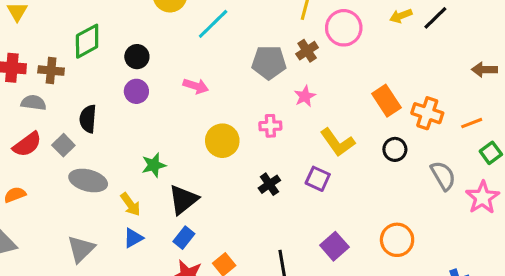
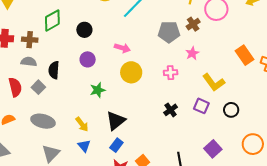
purple circle: (136, 91) -> (88, 59), moved
gray semicircle: (33, 103) -> (29, 62), moved
yellow circle: (222, 141) -> (131, 72), moved
red semicircle: (27, 144) -> (15, 87), turned -66
black circle: (395, 149) -> (231, 110), moved
green star: (154, 165) -> (98, 90), moved
gray ellipse: (88, 180) -> (43, 121), moved
blue triangle: (133, 238) -> (84, 146), turned -40

